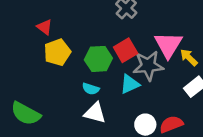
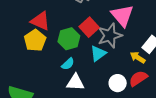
red triangle: (45, 27) -> (40, 21), moved, size x1.5
yellow arrow: (189, 57) -> (138, 57), moved
cyan semicircle: (91, 89) -> (68, 64), turned -48

